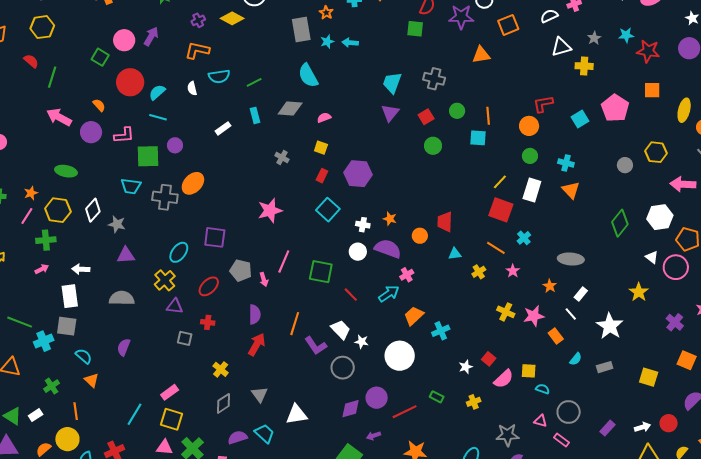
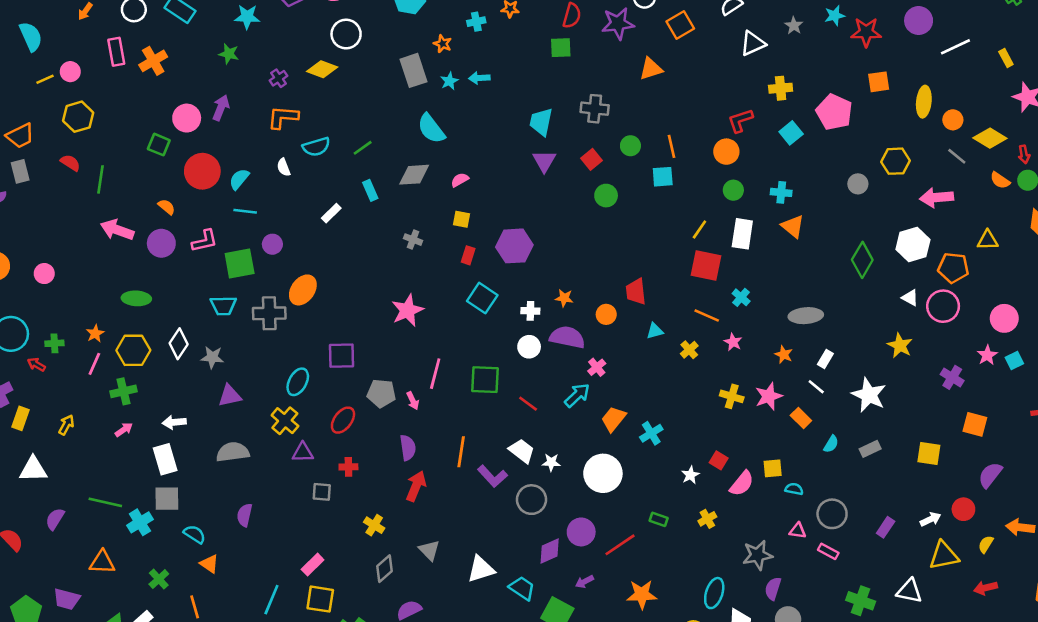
yellow cross: (584, 66) -> (781, 88), moved
cyan trapezoid: (264, 433) -> (522, 588), moved

